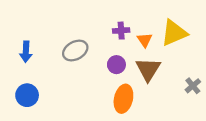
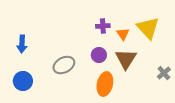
yellow triangle: (174, 33) -> (148, 28), turned -50
gray ellipse: (75, 51) -> (64, 65), moved

